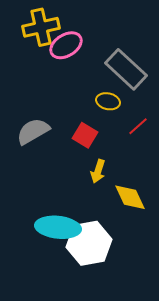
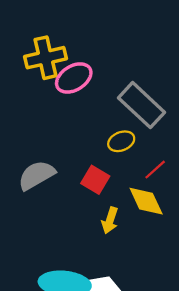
yellow ellipse: (108, 101) -> (121, 141), turned -35
yellow diamond: (130, 197) -> (146, 201), moved

